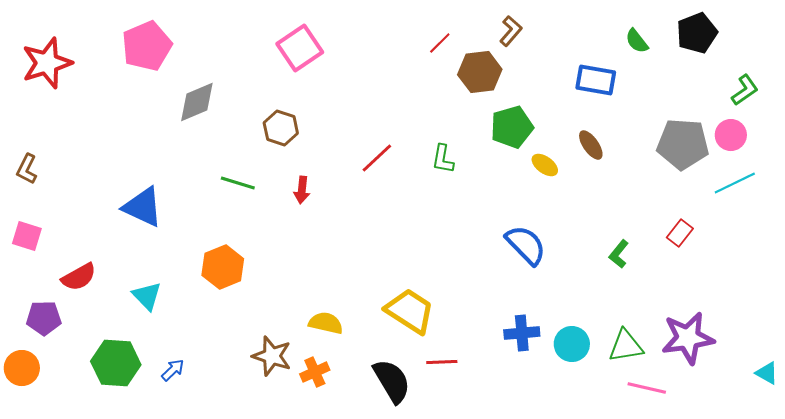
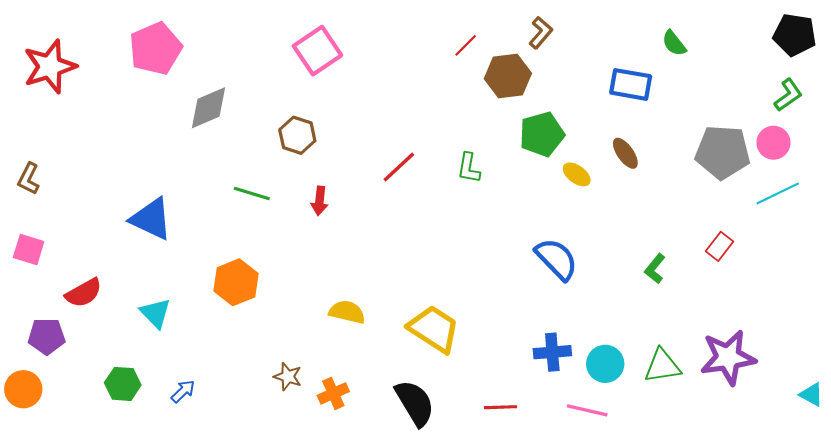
black pentagon: (697, 33) -> (795, 35), moved, turned 30
yellow semicircle: (326, 323) -> (347, 312), moved
brown star: (272, 356) -> (288, 377), size x0.7
red line: (442, 362) -> (500, 407), moved
green hexagon: (116, 363) -> (123, 384), size x0.7
pink line: (647, 388) -> (587, 410), moved

